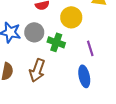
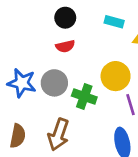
yellow circle: (71, 17) -> (116, 76), moved

